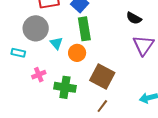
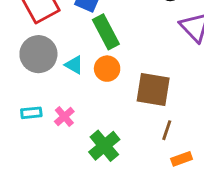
cyan rectangle: (18, 53) -> (31, 113), moved
green cross: (65, 87) -> (104, 146), moved, turned -30

